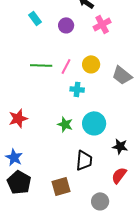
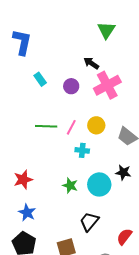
pink cross: (102, 24) -> (107, 85), size x1.5
black star: (120, 146) -> (123, 172), moved
blue star: (14, 157) -> (27, 213), moved
black trapezoid: (84, 160) -> (89, 222), turned -145

